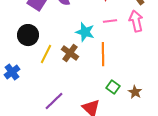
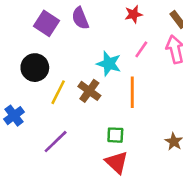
pink line: (110, 21) -> (141, 49), turned -48
green square: (113, 87) -> (115, 135), moved, turned -32
purple line: (54, 101) -> (56, 142), moved

